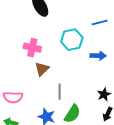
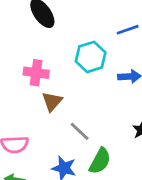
gray line: (60, 92) -> (80, 131), turned -42

